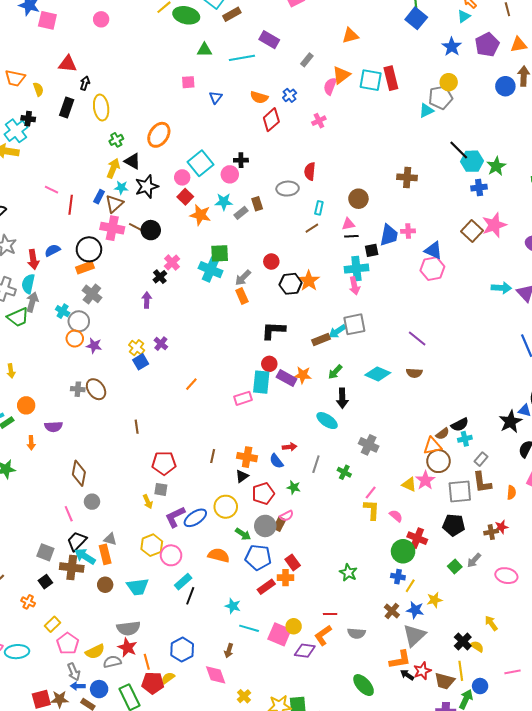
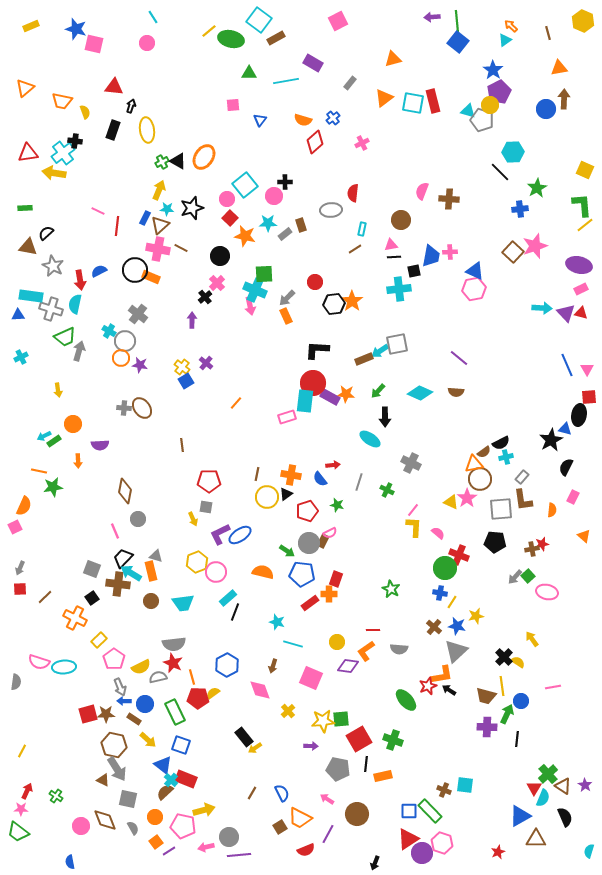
purple pentagon: (487, 45) -> (499, 92), moved
pink semicircle: (330, 86) -> (422, 191), moved
gray pentagon: (441, 97) -> (482, 120), turned 30
cyan triangle: (426, 111) -> (468, 111), moved, turned 42
black triangle: (133, 161) -> (178, 161), moved
cyan hexagon: (472, 161) -> (513, 152), moved
black circle: (151, 230) -> (220, 256), moved
orange rectangle: (85, 268) -> (151, 277), moved, turned 42
pink arrow: (354, 286) -> (250, 306), moved
gray arrow: (32, 302) -> (79, 351), moved
red circle: (269, 364) -> (313, 383), size x1.6
yellow circle: (226, 507) -> (267, 497), moved
red rectangle: (293, 562) -> (336, 579), turned 56
green square: (455, 566) -> (528, 576), moved
orange cross: (28, 602) -> (75, 618), size x1.6
pink square: (279, 634) -> (311, 678), moved
red star: (422, 671) -> (428, 686), moved

